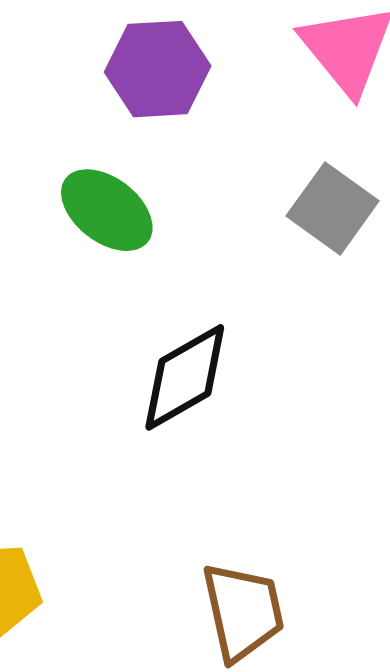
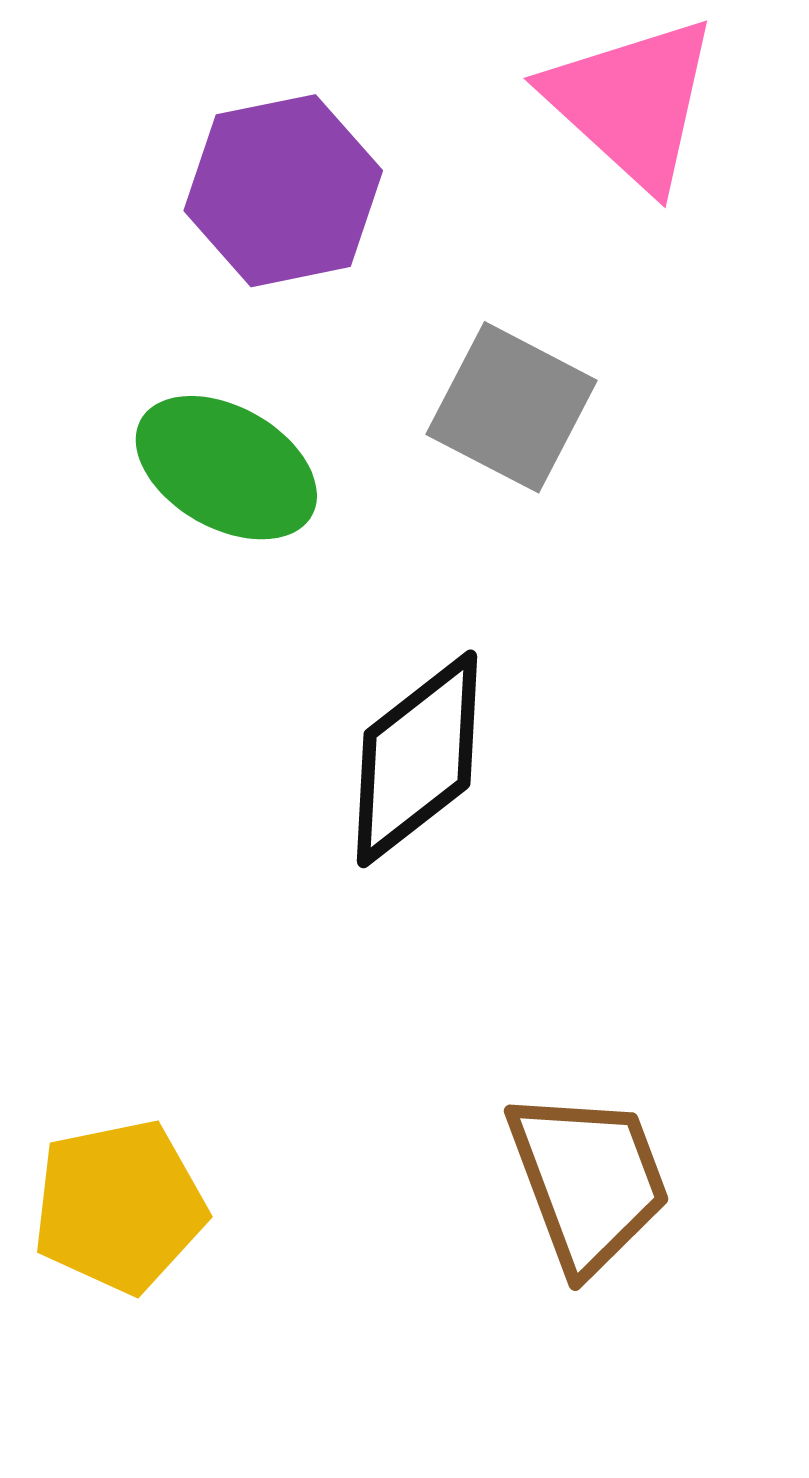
gray square: (333, 208) -> (512, 407), moved

